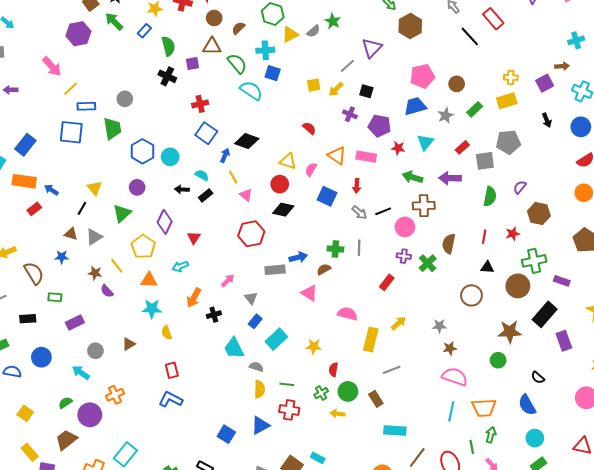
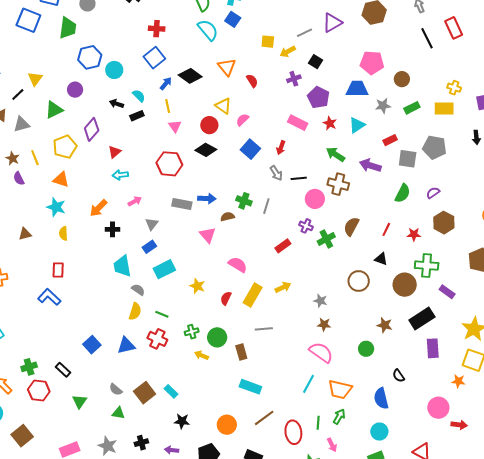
purple cross: (350, 114) -> (294, 79), turned 32
orange triangle: (337, 155) -> (227, 67), moved
cyan arrow: (180, 266) -> (120, 175), moved
brown star: (510, 332) -> (385, 325), size x0.7
red semicircle: (333, 370) -> (226, 298), moved

